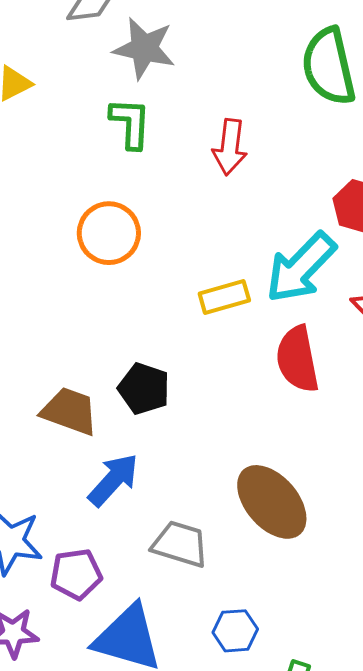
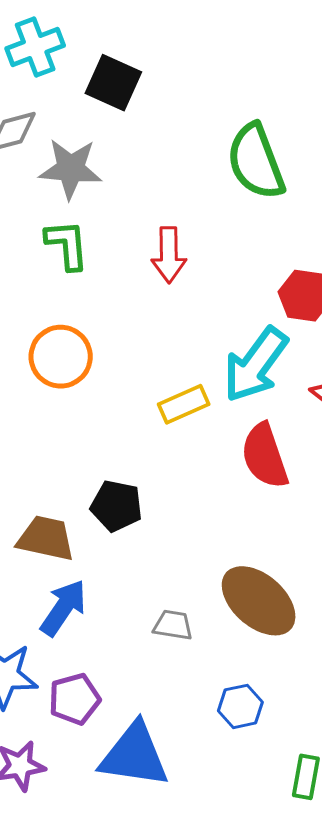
blue arrow: (113, 480) -> (63, 608), moved
gray trapezoid: (180, 544) -> (173, 625), moved, size x0.7
blue hexagon: (235, 631) -> (240, 706), moved

